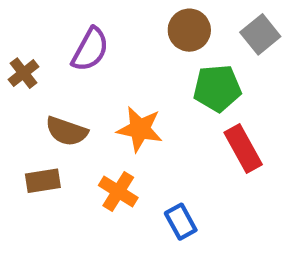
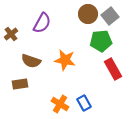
gray square: (260, 34) -> (110, 16), moved
orange cross: (118, 191) -> (60, 104), moved

